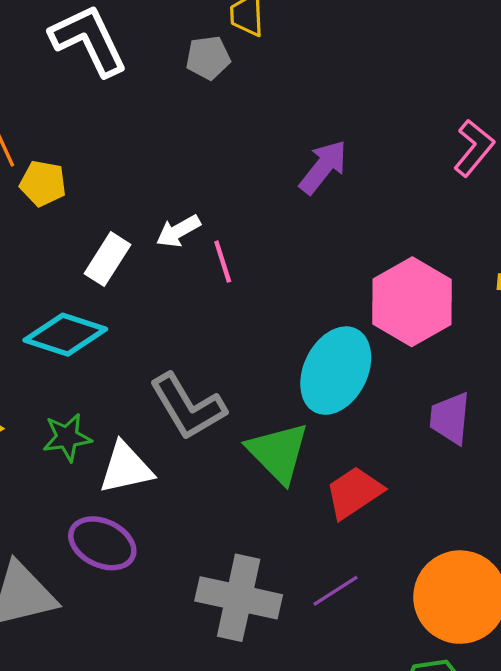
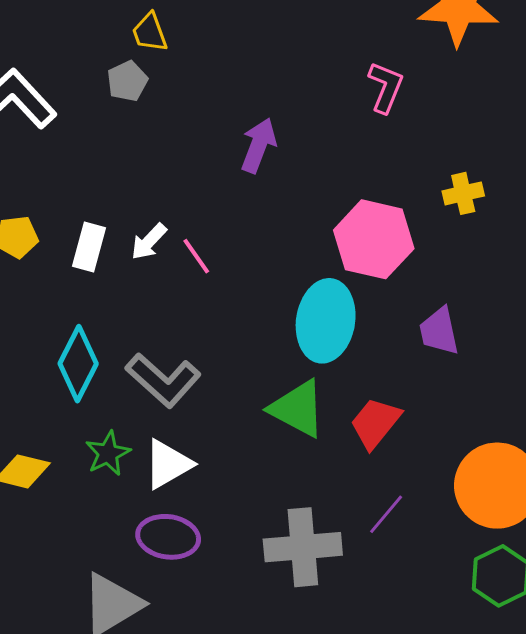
white rectangle: (108, 259) -> (89, 247), moved
cyan diamond: (65, 335) -> (78, 364), turned -64
gray L-shape: (188, 407) -> (163, 380), moved

